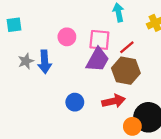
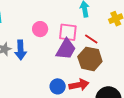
red line: (127, 47) -> (91, 39), turned 72
blue circle: (75, 102) -> (58, 86), moved

